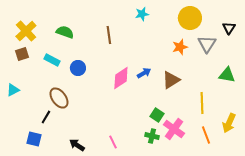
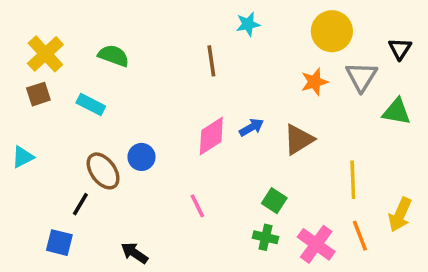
brown line: (109, 35) -> (211, 61), moved
blue circle: (78, 68) -> (141, 157), moved
green triangle: (227, 75) -> (396, 112), moved
pink cross: (174, 129) -> (316, 244), moved
pink line: (113, 142) -> (197, 206), moved

